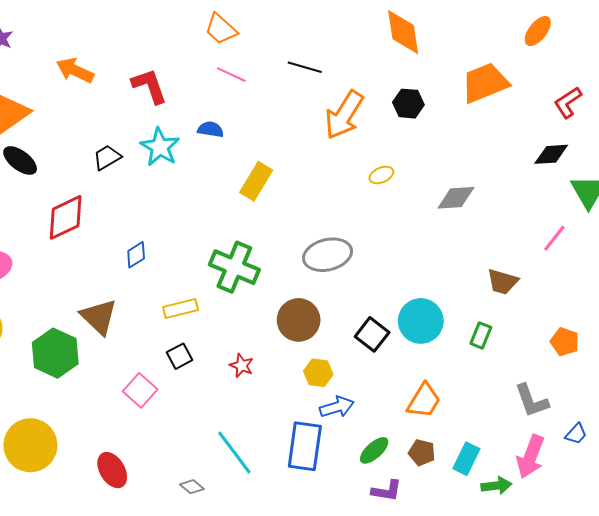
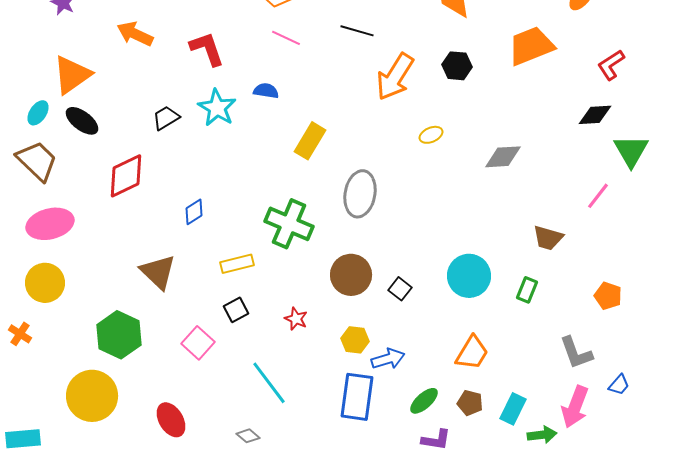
gray ellipse: (328, 255) -> (360, 194), moved, turned -66
black square: (372, 334) -> (400, 289), moved, size x0.7
green hexagon: (55, 353) -> (119, 335), moved
yellow hexagon: (318, 373) -> (355, 340), moved
cyan line: (234, 452) -> (269, 383), moved

